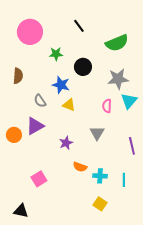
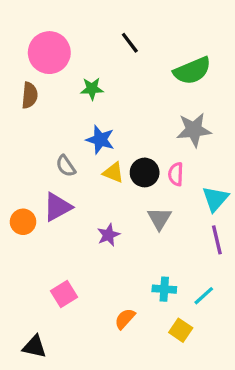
black circle: (83, 67) -> (145, 172), moved
brown semicircle: (18, 76) -> (30, 95), moved
cyan triangle: (129, 101) -> (215, 199), moved
orange semicircle: (80, 167) -> (125, 319), moved, turned 112
cyan line: (124, 180) -> (204, 296), turned 48
yellow square: (100, 204) -> (181, 330), moved

